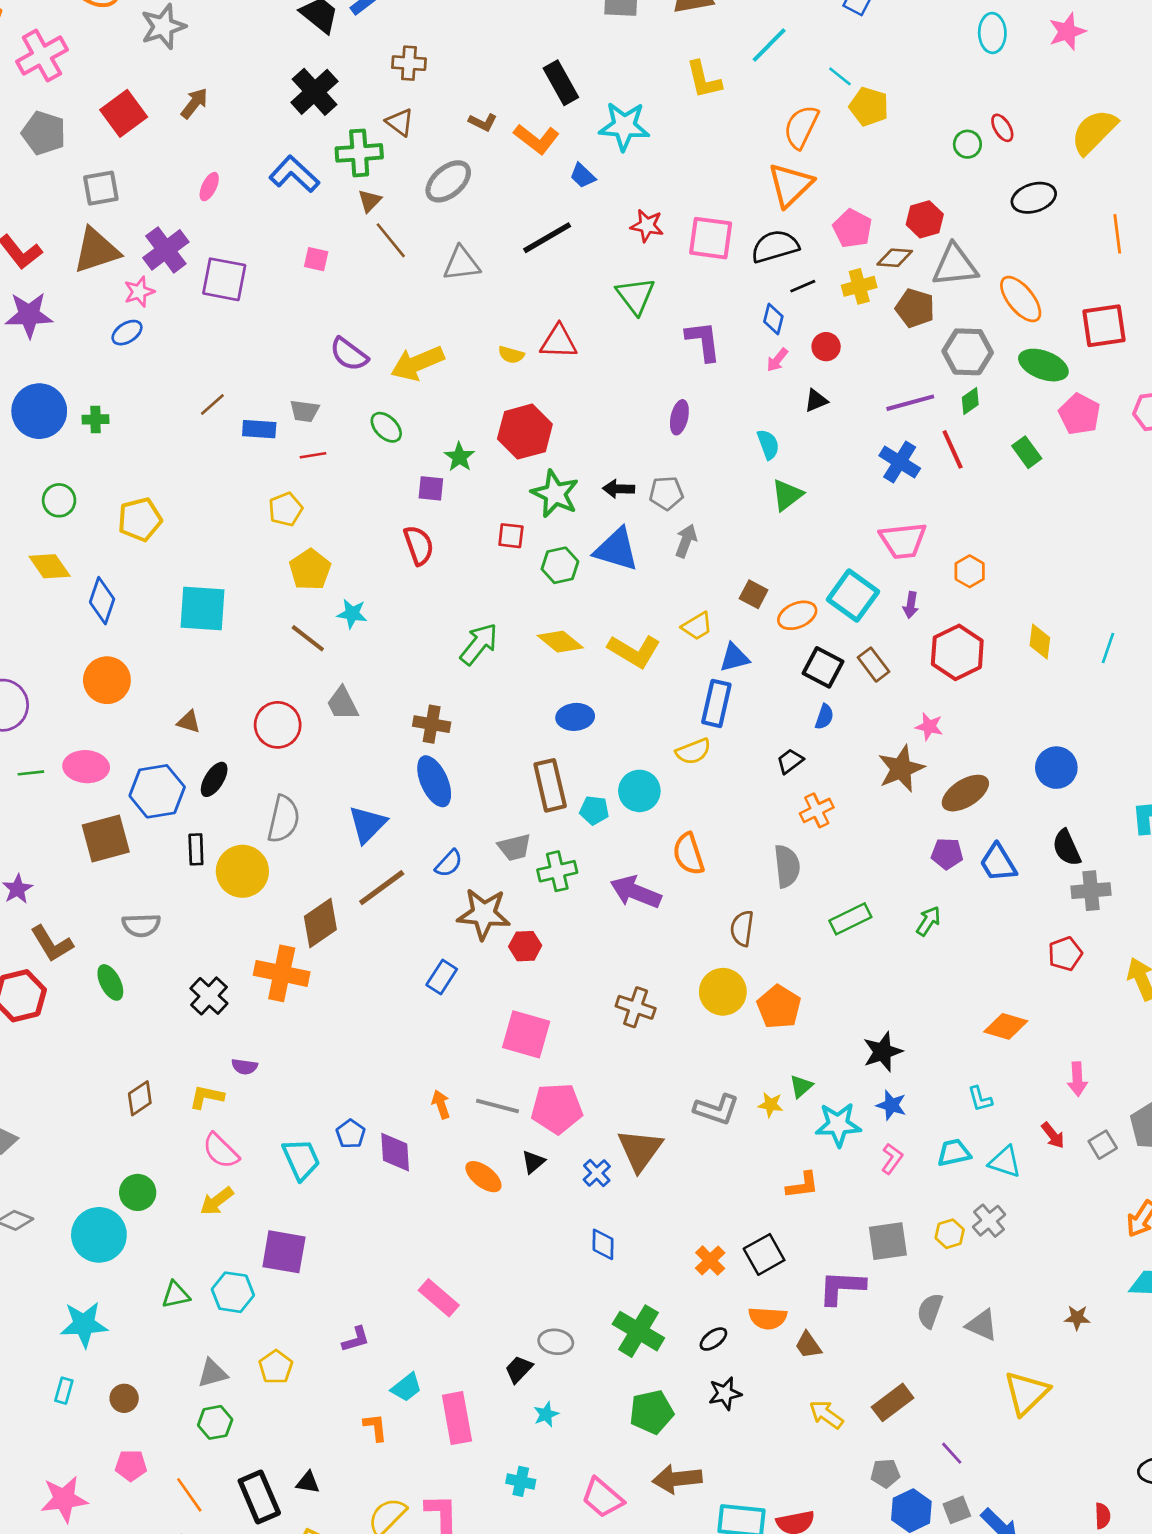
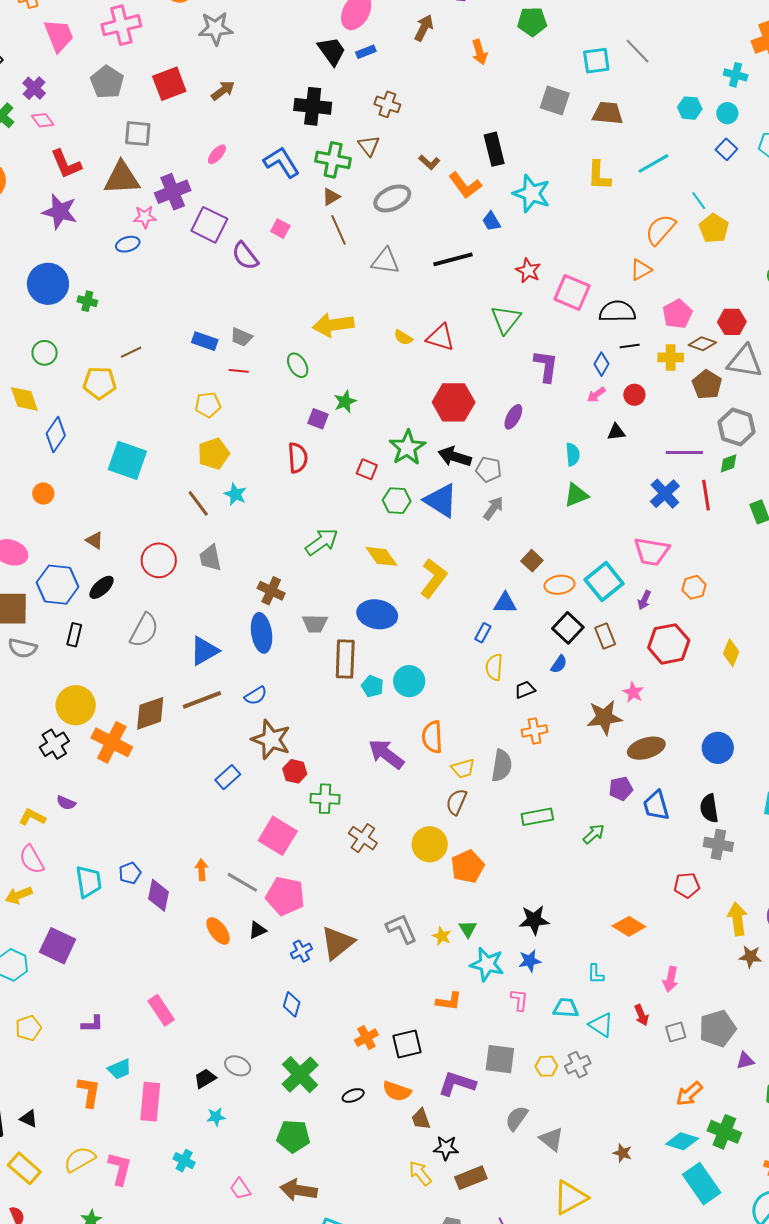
black cross: (314, 92) -> (313, 106), turned 33
orange triangle: (790, 185) -> (641, 270), size x0.6
purple semicircle: (349, 354) -> (245, 256), moved
brown line: (212, 405) -> (131, 352), moved
red hexagon: (525, 432) -> (454, 402), moved
black arrow: (619, 489) -> (455, 457), size x1.4
yellow trapezoid: (697, 626) -> (463, 768), moved
yellow L-shape: (634, 651) -> (433, 578), turned -99
orange circle: (107, 680) -> (43, 494), size x0.6
blue rectangle: (716, 703) -> (483, 633), size x0.6
blue ellipse: (575, 717) -> (377, 614), size x1.4
yellow semicircle: (693, 751) -> (494, 667), moved, turned 100
gray trapezoid: (515, 847) -> (315, 624), moved
purple pentagon: (947, 854) -> (621, 789), turned -30
yellow circle: (242, 871) -> (76, 705), moved
green cross: (557, 871) -> (325, 799), moved
gray semicircle: (141, 925) -> (22, 648), moved
green triangle: (801, 1086) -> (468, 929), turned -36
blue star: (891, 1105) -> (530, 961), turned 30
gray L-shape: (716, 1109) -> (401, 929), turned -148
pink L-shape: (892, 1159) -> (519, 1000), turned -45
black star: (725, 1393) -> (446, 1148), moved
orange L-shape: (375, 1427) -> (89, 1092), size x1.4
pink trapezoid: (602, 1498) -> (240, 1189), size x0.7

